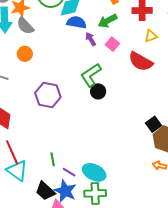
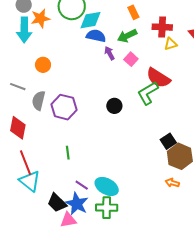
gray semicircle: (25, 26) -> (39, 101), moved, turned 54
yellow triangle: (151, 36) -> (171, 44), moved
green L-shape: (91, 75) -> (148, 93), moved
green line: (53, 159) -> (68, 153), moved

